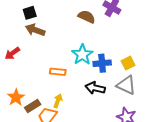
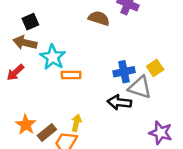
brown arrow: (35, 30) -> (25, 43), moved
cyan star: (82, 55) -> (53, 57), moved
orange rectangle: (58, 72) -> (71, 75), moved
gray triangle: (126, 85) -> (140, 87), moved

